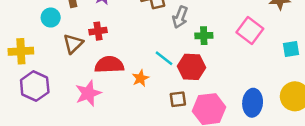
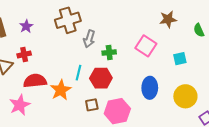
cyan line: (164, 58) -> (79, 73), turned 70
orange star: (140, 78) -> (61, 90), size x1.5
blue ellipse: (253, 103) -> (150, 88), moved

